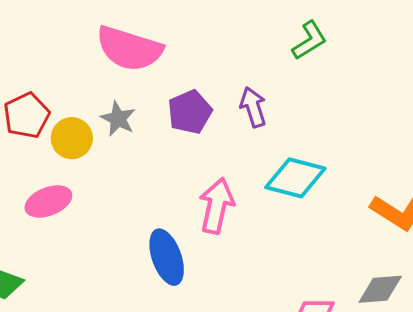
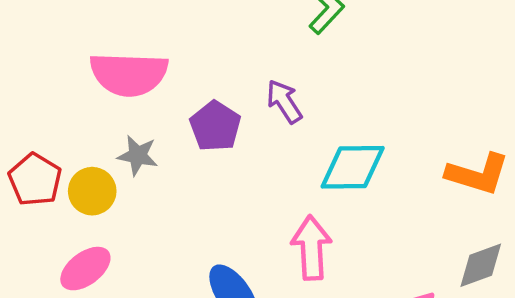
pink arrow: (217, 206) -> (311, 248), moved

